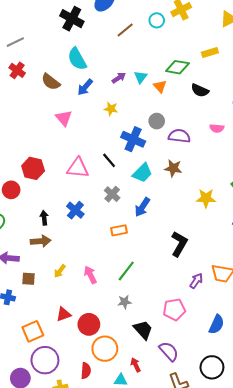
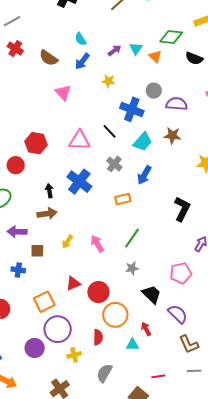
cyan semicircle: (77, 59) -> (81, 39), moved, size x0.6
blue cross: (75, 210) -> (79, 182), size x1.4

